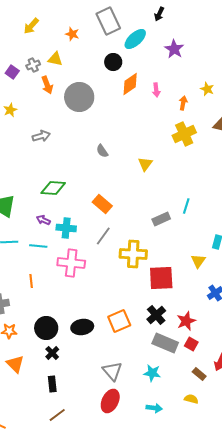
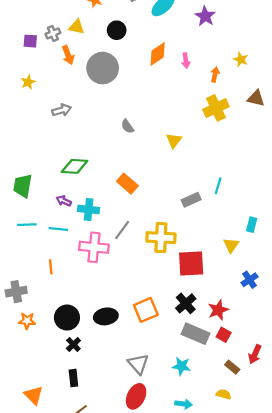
black circle: (113, 62) -> (117, 30), moved
purple square: (12, 72) -> (30, 41), turned -32
gray line: (103, 236) -> (122, 230), moved
orange triangle: (15, 364) -> (33, 395), moved

